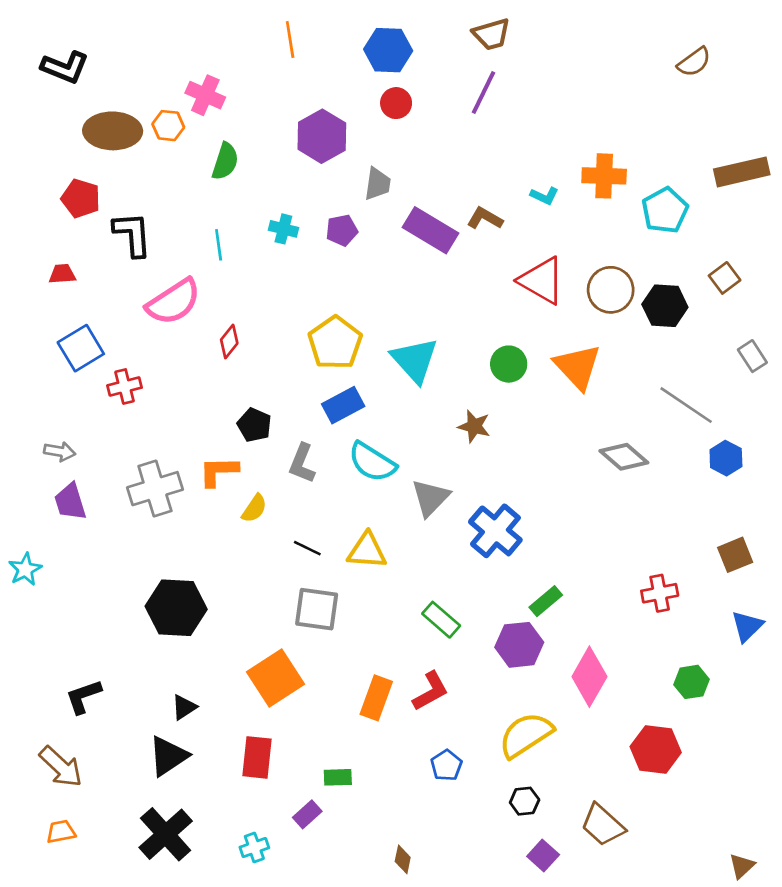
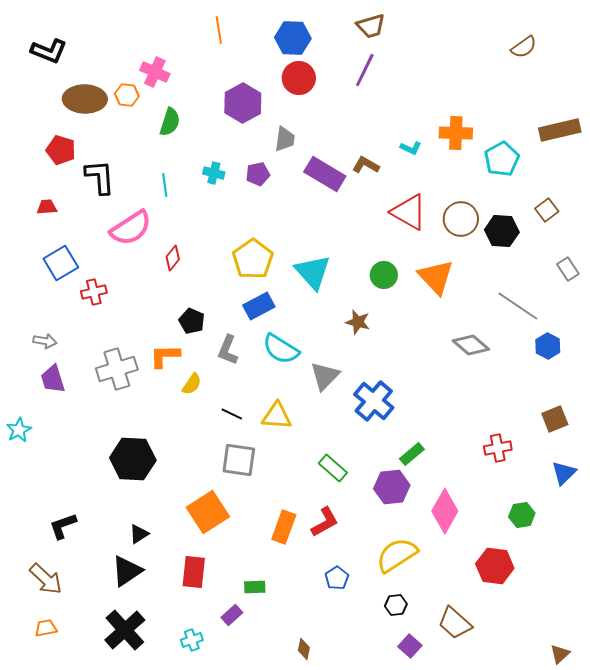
red circle: (396, 103) -> (299, 78), size x1.4

